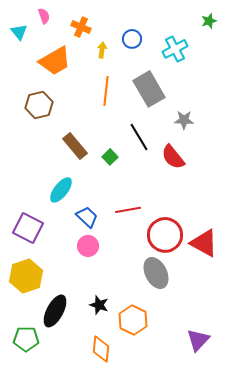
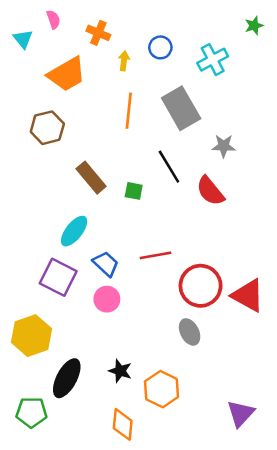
green square: (110, 157) -> (134, 191), turned -35
purple square: (28, 228) -> (58, 277), moved
gray ellipse: (156, 273) -> (190, 332), size x0.7

